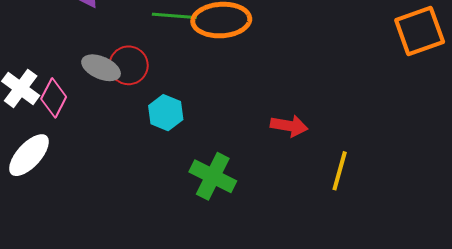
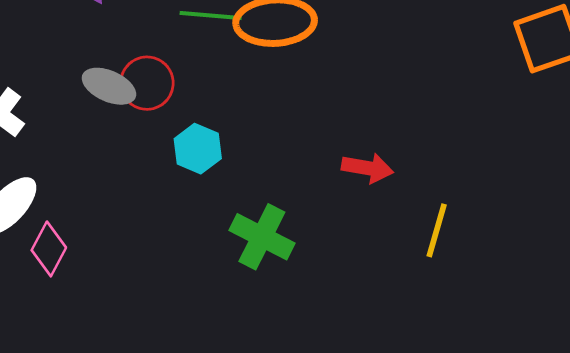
pink diamond: (54, 98) -> (49, 249), moved

